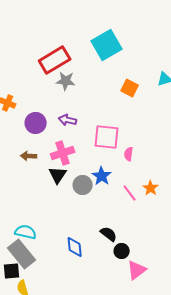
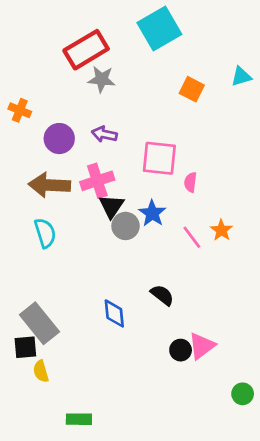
brown arrow: (29, 156) -> (49, 185), size x1.8
black triangle: (58, 175) -> (111, 206), moved
cyan semicircle: (26, 232) -> (45, 233), moved, turned 60
black circle: (122, 251) -> (181, 350), moved

